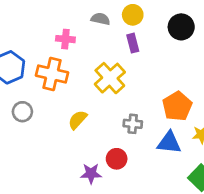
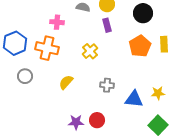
yellow cross: (110, 78) -> (90, 51), size x0.7
orange pentagon: (177, 106) -> (140, 46), moved
red circle: (117, 159) -> (97, 120), moved

